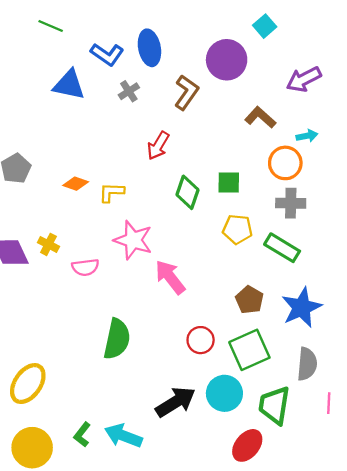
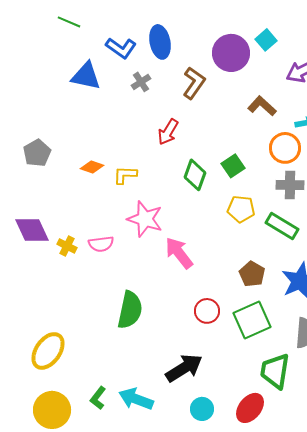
cyan square: (265, 26) -> (266, 40), moved
green square: (229, 183) -> (233, 166), turned -35
yellow cross: (48, 244) -> (67, 246), moved
cyan circle: (224, 393) -> (202, 409), moved, size x0.7

